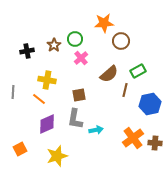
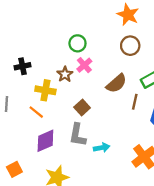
orange star: (104, 23) -> (128, 15), moved, turned 30
brown star: (54, 45) -> (65, 74), moved
black cross: (27, 51) -> (23, 66), moved
brown square: (79, 95) -> (82, 108), turned -32

